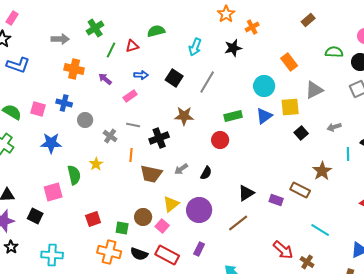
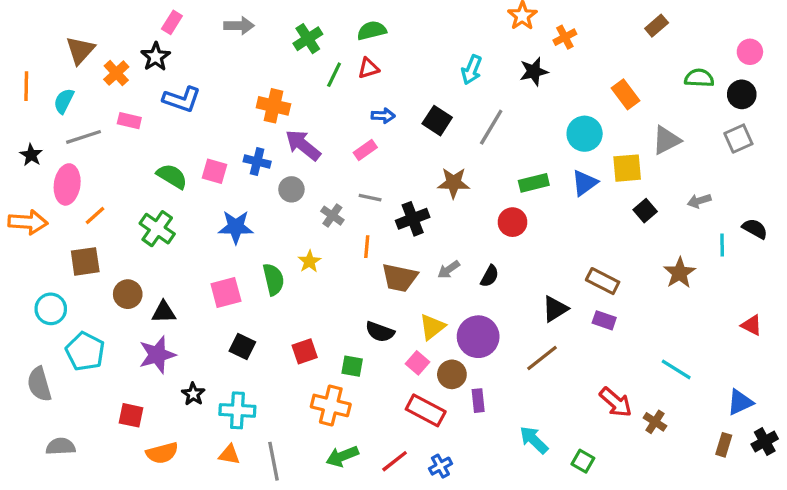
green semicircle: (156, 31) -> (372, 31), moved
gray arrow: (60, 39) -> (239, 26), moved
purple arrow: (105, 79) -> (303, 145), moved, size x1.6
brown rectangle: (300, 190) -> (603, 281), moved
pink square: (53, 192) -> (226, 293), moved
black square: (35, 216) -> (242, 347), moved
brown circle: (143, 217) -> (452, 374), moved
black star: (11, 247) -> (193, 394), moved
purple rectangle: (199, 249) -> (478, 401), turned -32
black semicircle: (139, 254) -> (380, 332), moved

